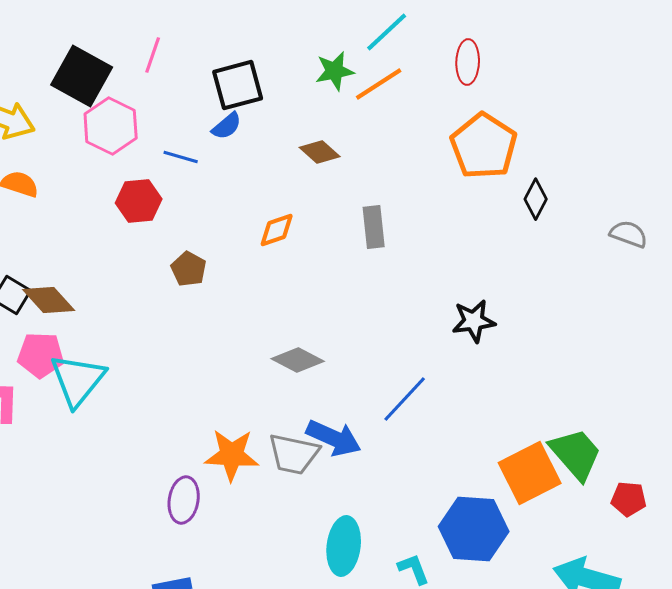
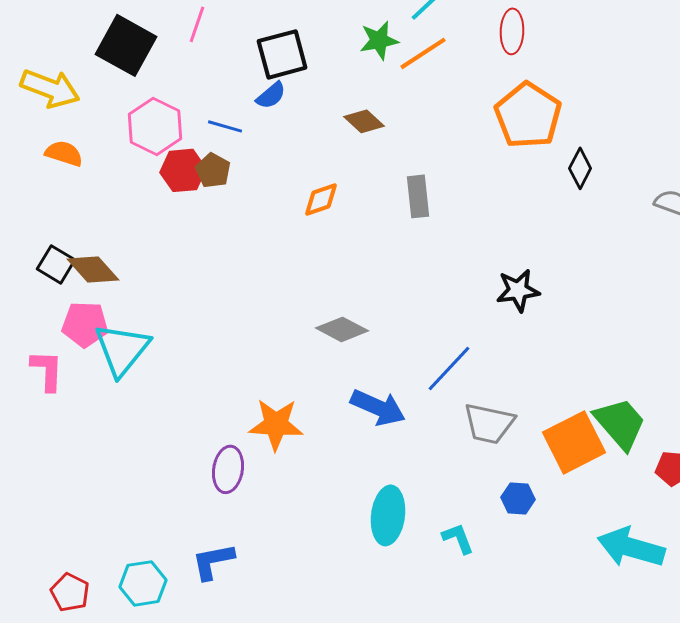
pink hexagon: (111, 126) -> (155, 126), moved
brown pentagon: (189, 269) -> (213, 170), moved
gray trapezoid: (294, 454) -> (489, 423), moved
blue hexagon: (474, 529) -> (518, 498), size x0.5

